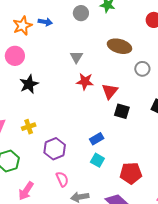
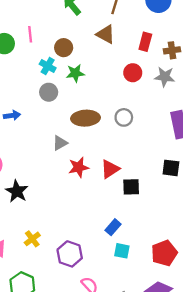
brown ellipse: (119, 46) -> (86, 118), moved
gray triangle: (76, 57) -> (60, 143), turned 48
gray circle: (142, 69) -> (124, 117), moved
red triangle: (110, 91) -> (110, 169), turned 36

